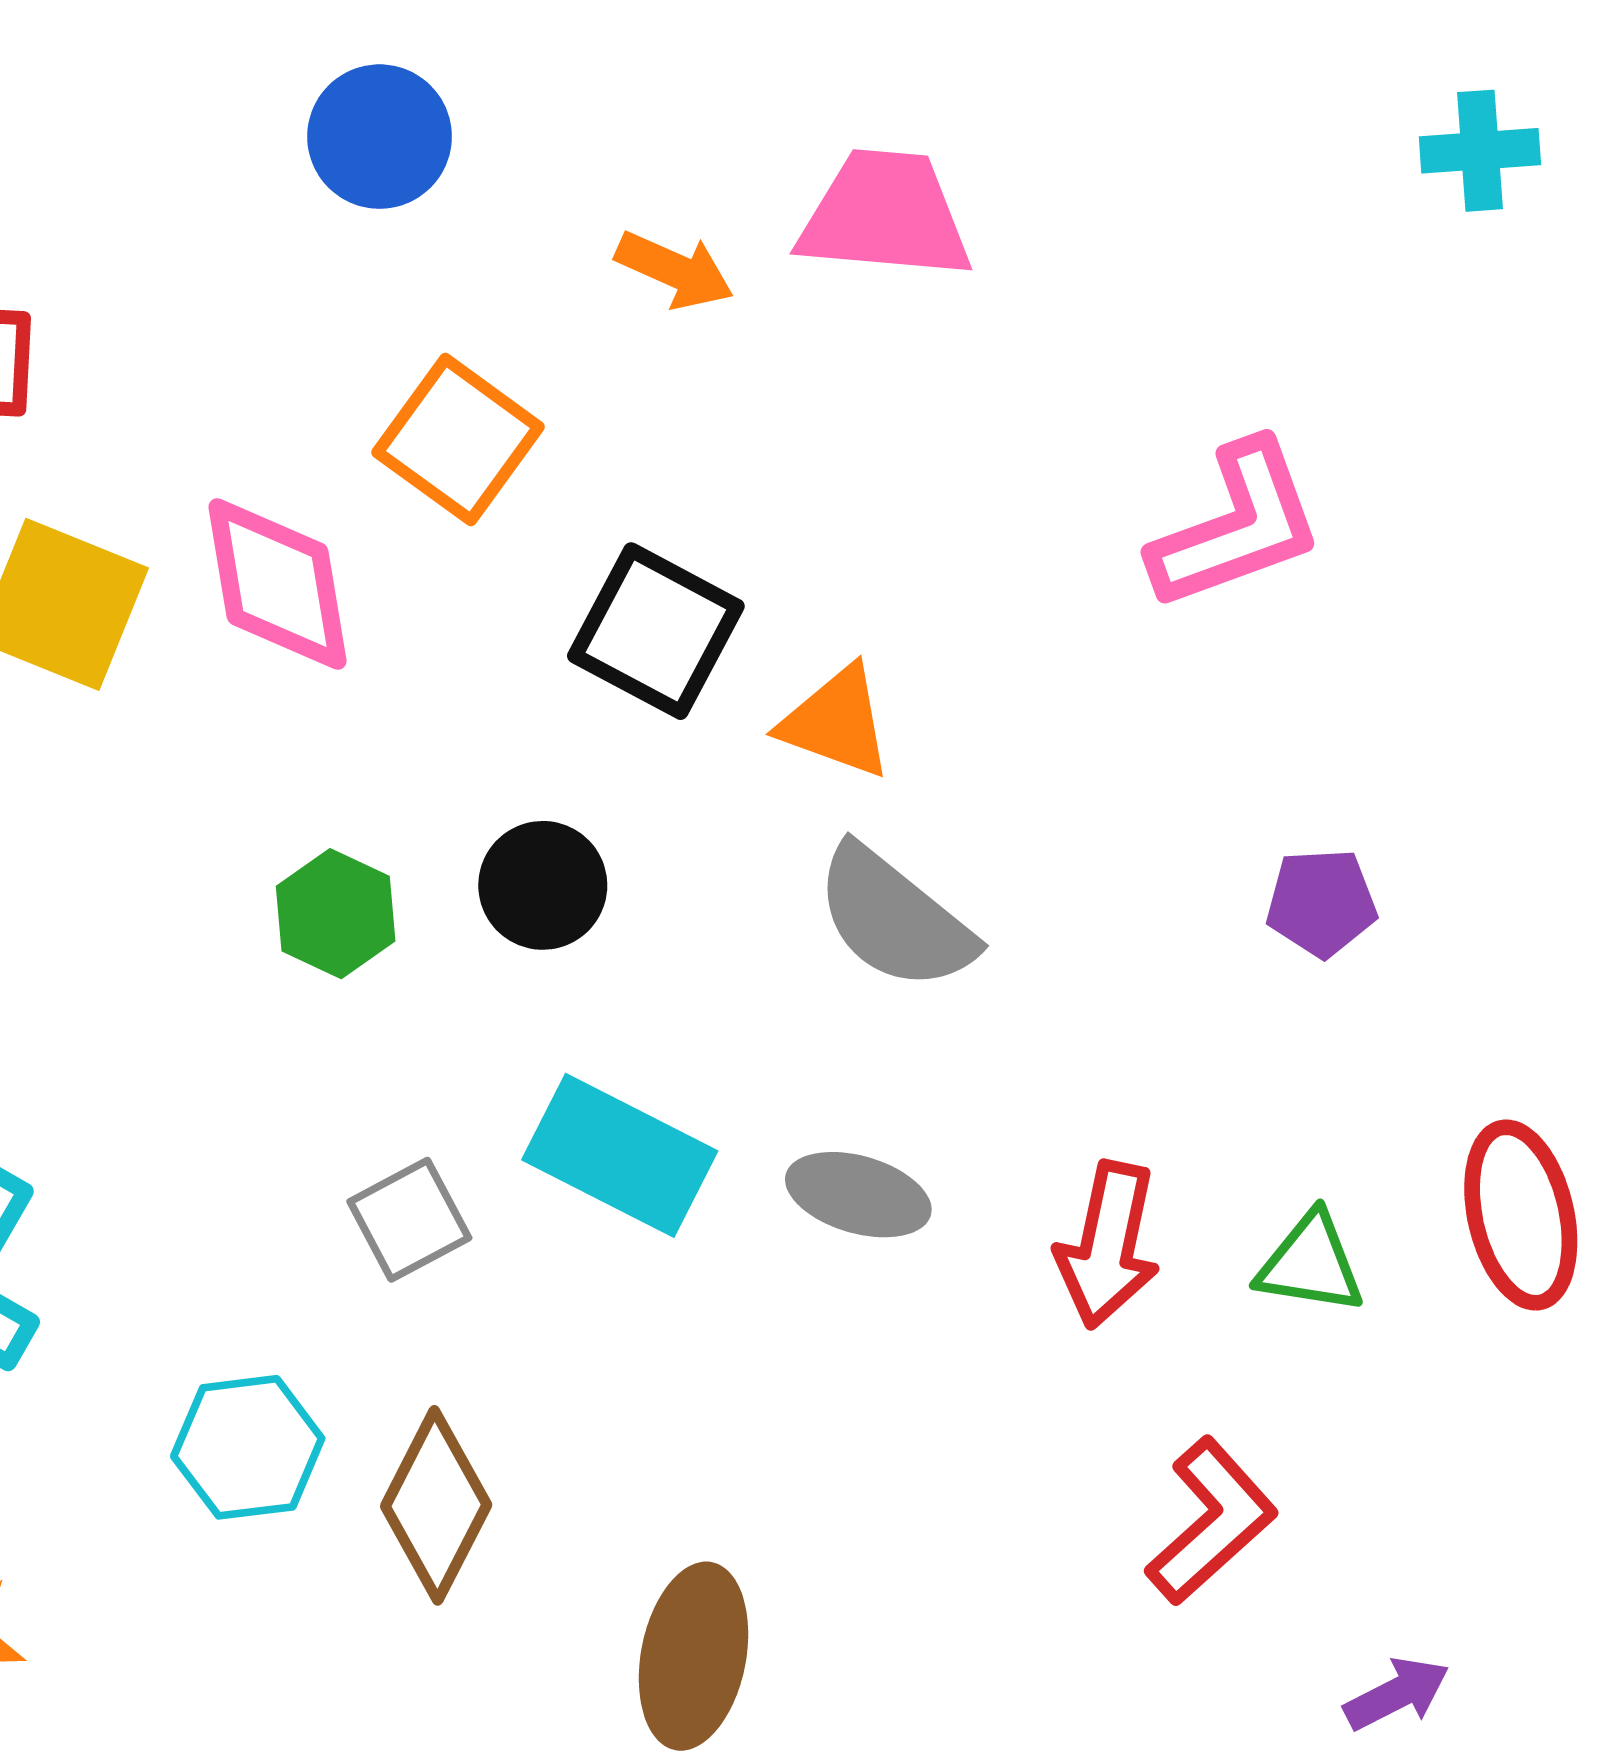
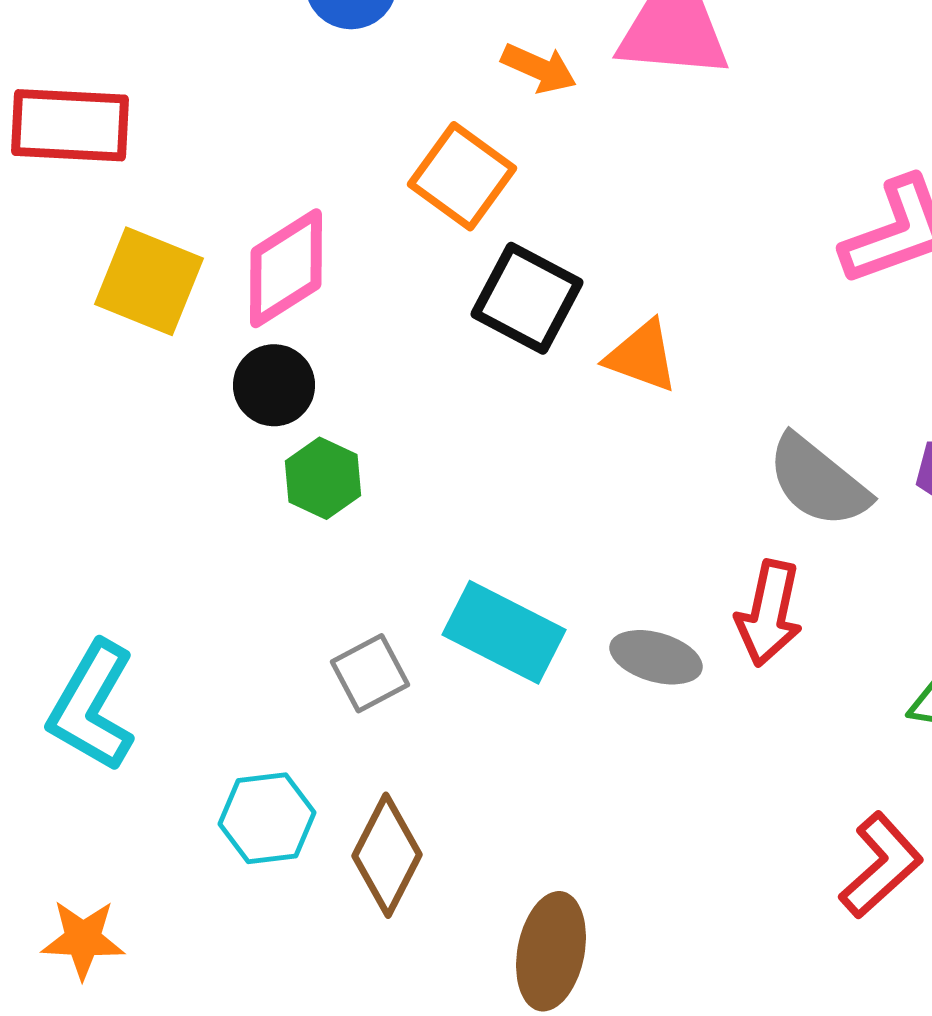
orange square: (458, 440) -> (462, 176), moved
pink diamond: (278, 584) -> (286, 268), turned 67
black circle: (543, 885) -> (274, 385), moved
gray semicircle: (894, 918) -> (818, 481), moved
red arrow: (1108, 1245) -> (769, 613), moved

